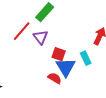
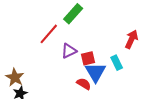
purple triangle: (41, 37) -> (69, 51), moved, turned 42
red square: (59, 54) -> (88, 58), turned -32

